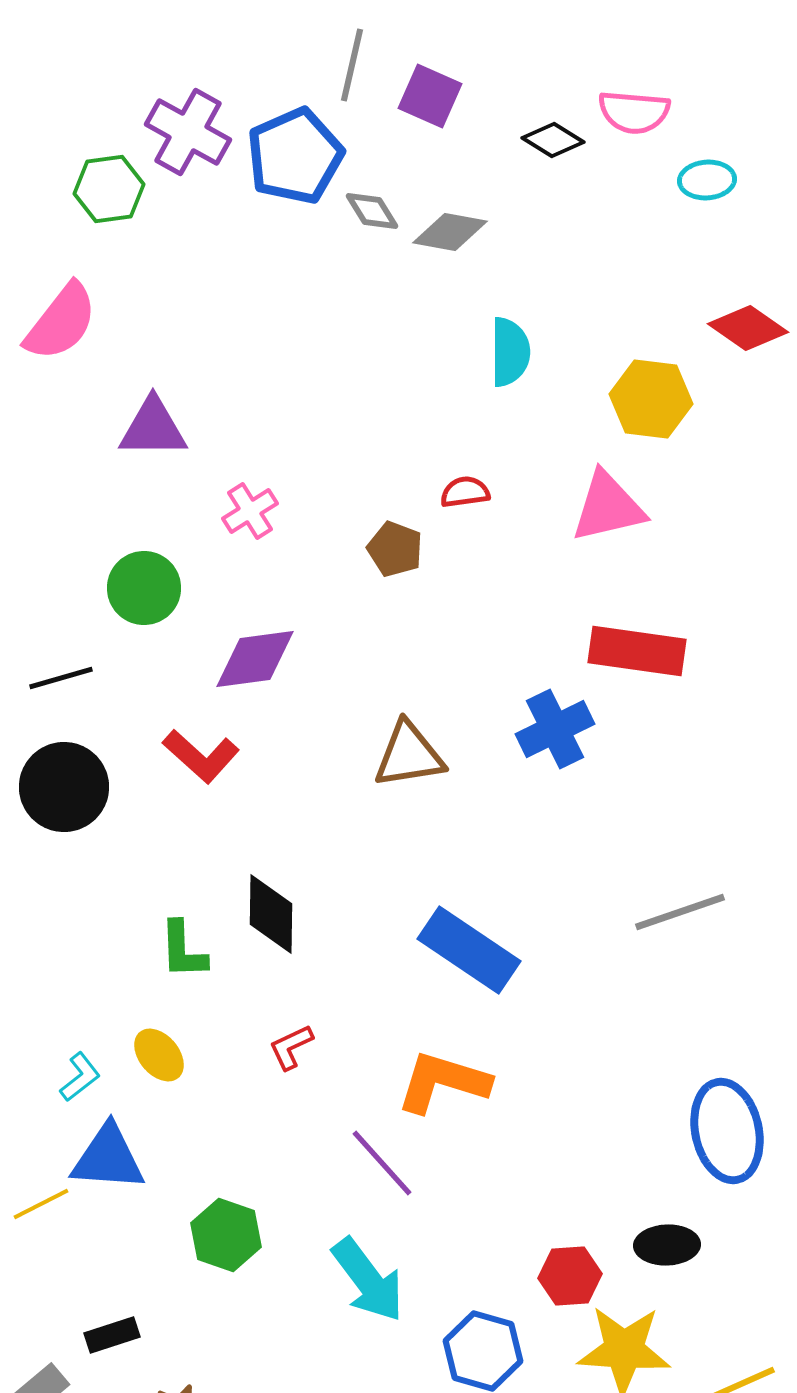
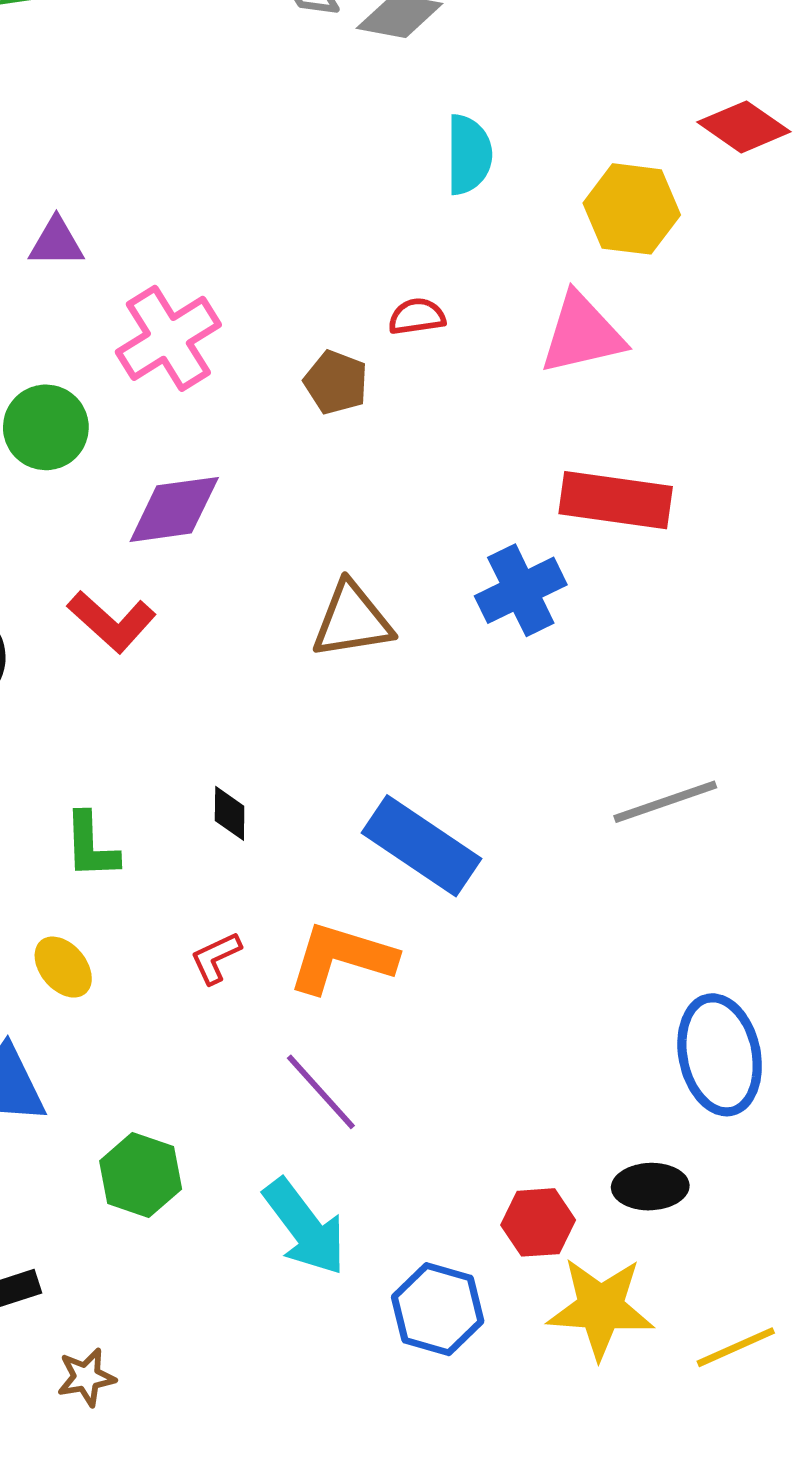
purple triangle: (153, 428) -> (56, 242), size x0.7
pink cross: (250, 511) -> (168, 338), size x1.6
black diamond: (271, 914) -> (230, 813), moved, size x0.6
orange L-shape: (443, 1082) -> (342, 958), moved

